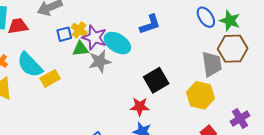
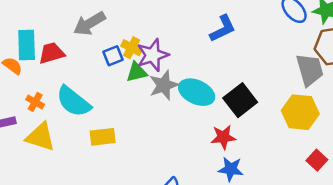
purple star: (94, 38) -> (153, 55), turned -30
cyan ellipse: (117, 43) -> (197, 92), moved
yellow rectangle: (50, 78) -> (103, 137), moved, turned 30

